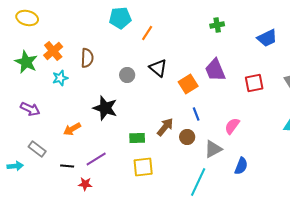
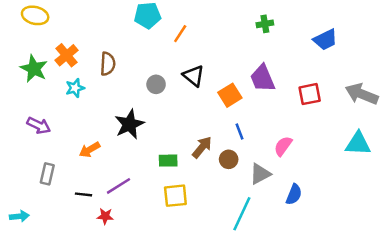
black star: (105, 108) -> (129, 124), turned 30
gray rectangle: (37, 149) -> (47, 174), turned 66
cyan arrow: (15, 166) -> (19, 216), moved

